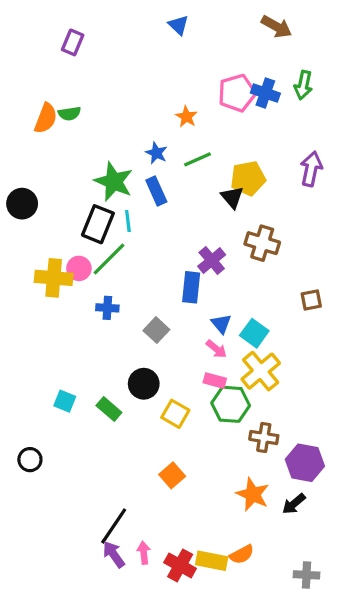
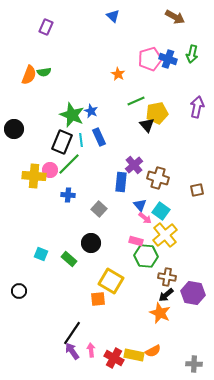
blue star: (156, 153) -> (91, 111), moved
green line: (197, 159) -> (136, 101), moved
blue rectangle: (156, 191) -> (99, 137), moved
brown cross: (262, 243) -> (158, 178), moved
pink arrow: (216, 349) -> (145, 218), moved
yellow square: (175, 414) -> (111, 281), moved, size x1.4
orange square: (172, 475) -> (98, 299), moved, turned 35
black arrow: (294, 504) -> (166, 295), moved

